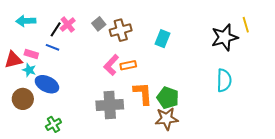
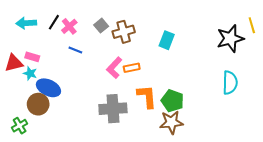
black line: (56, 29) -> (54, 22), moved
blue line: (52, 47) -> (75, 50), moved
brown circle: (23, 99) -> (38, 104), moved
green cross: (53, 124) -> (20, 126), moved

